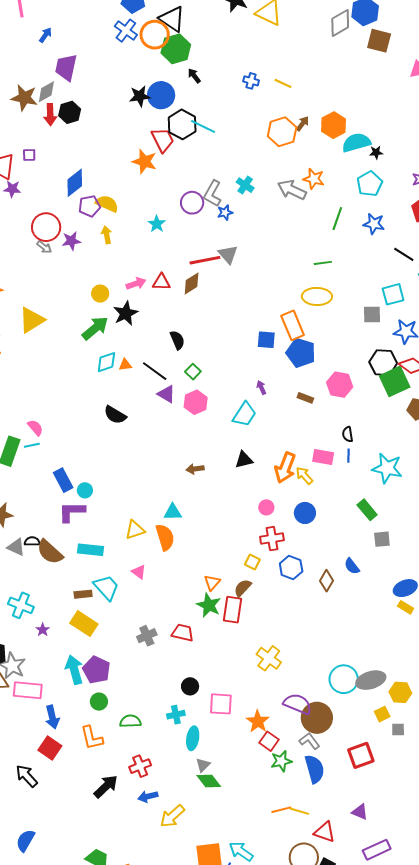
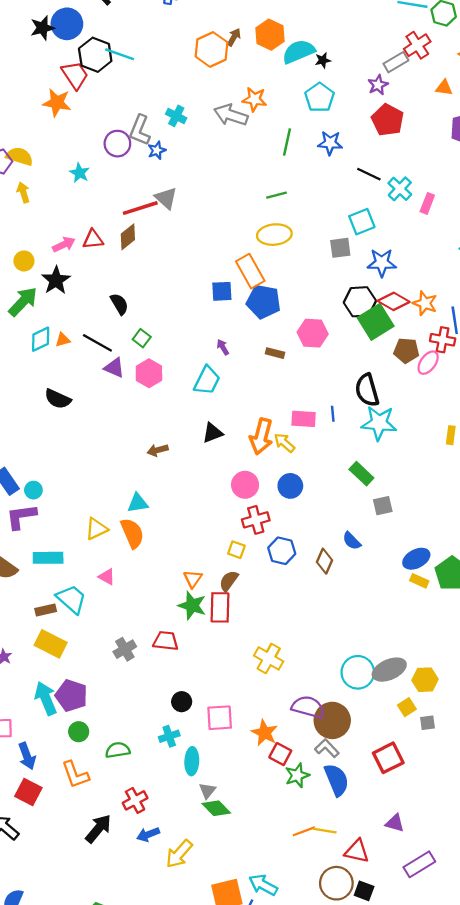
black semicircle: (348, 434) -> (367, 390), moved, size x1.8
pink circle: (266, 507) -> (245, 485), size x1.5

